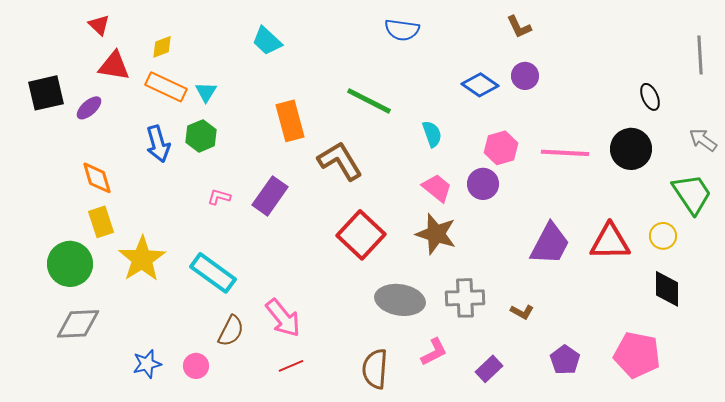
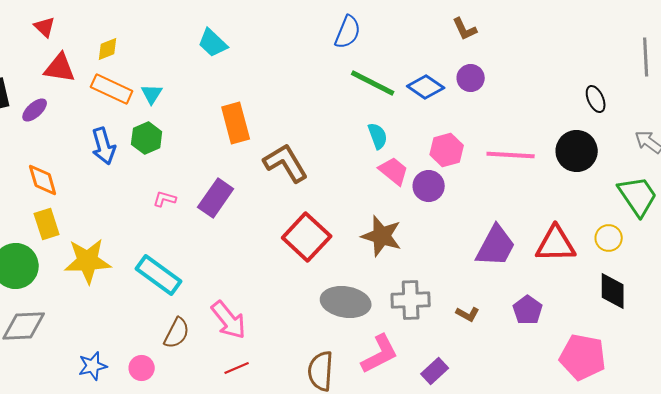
blue semicircle: (402, 30) -> (348, 32), turned -76
green line: (369, 101) -> (373, 83), moved
pink trapezoid: (437, 188) -> (394, 171), moved
yellow star: (142, 259) -> (88, 261), turned 30
pink L-shape: (434, 352) -> (380, 354), size x1.4
purple pentagon: (565, 360) -> (528, 310), moved

